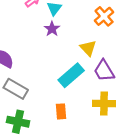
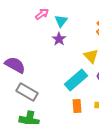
orange rectangle: (61, 111) -> (77, 106), moved

